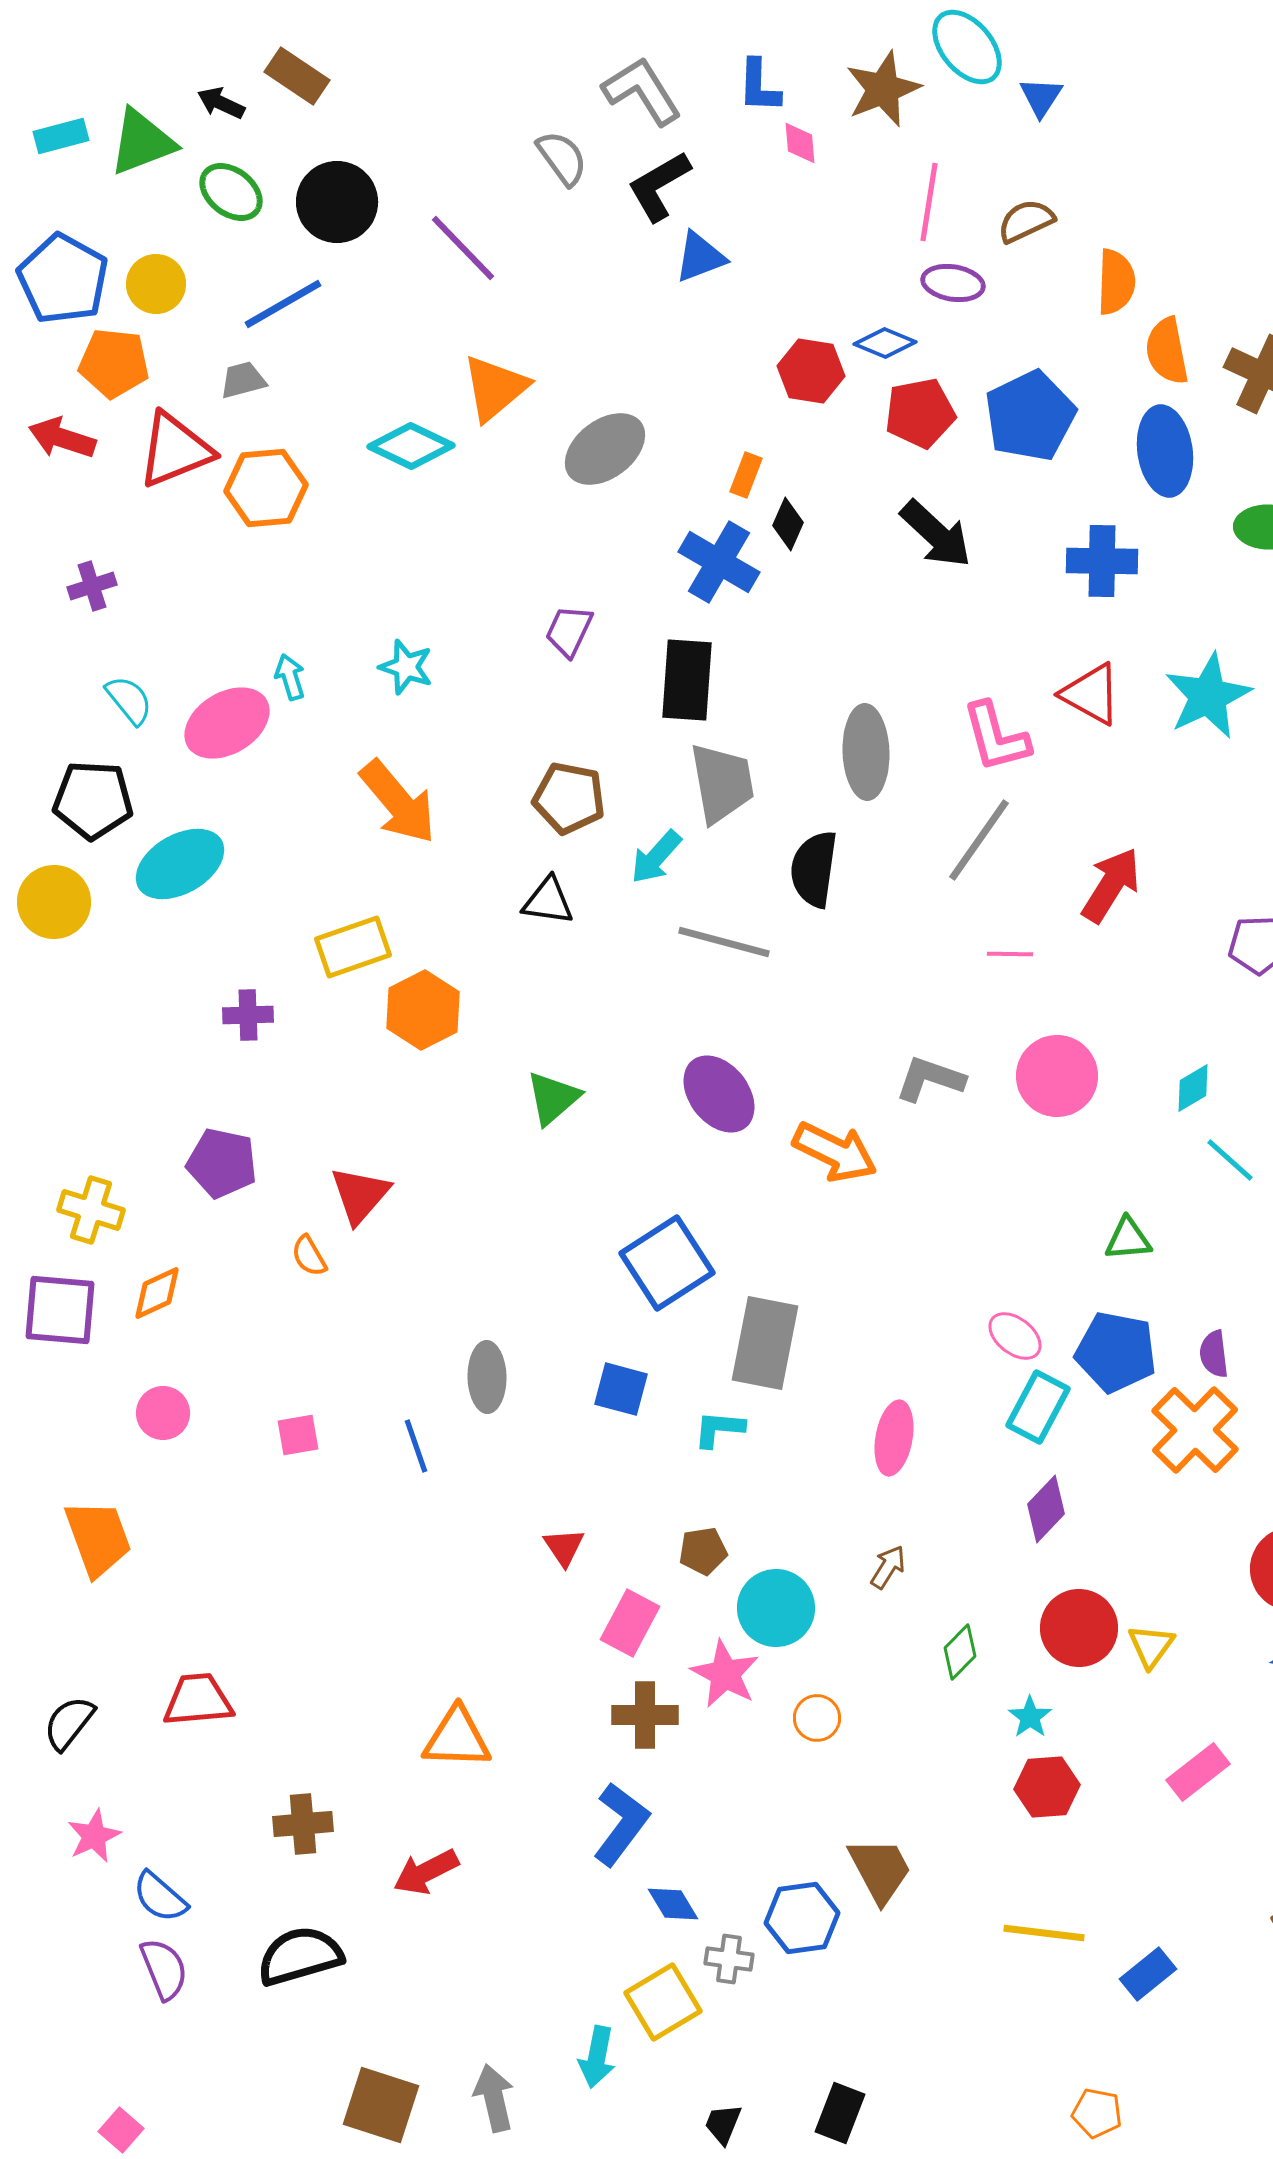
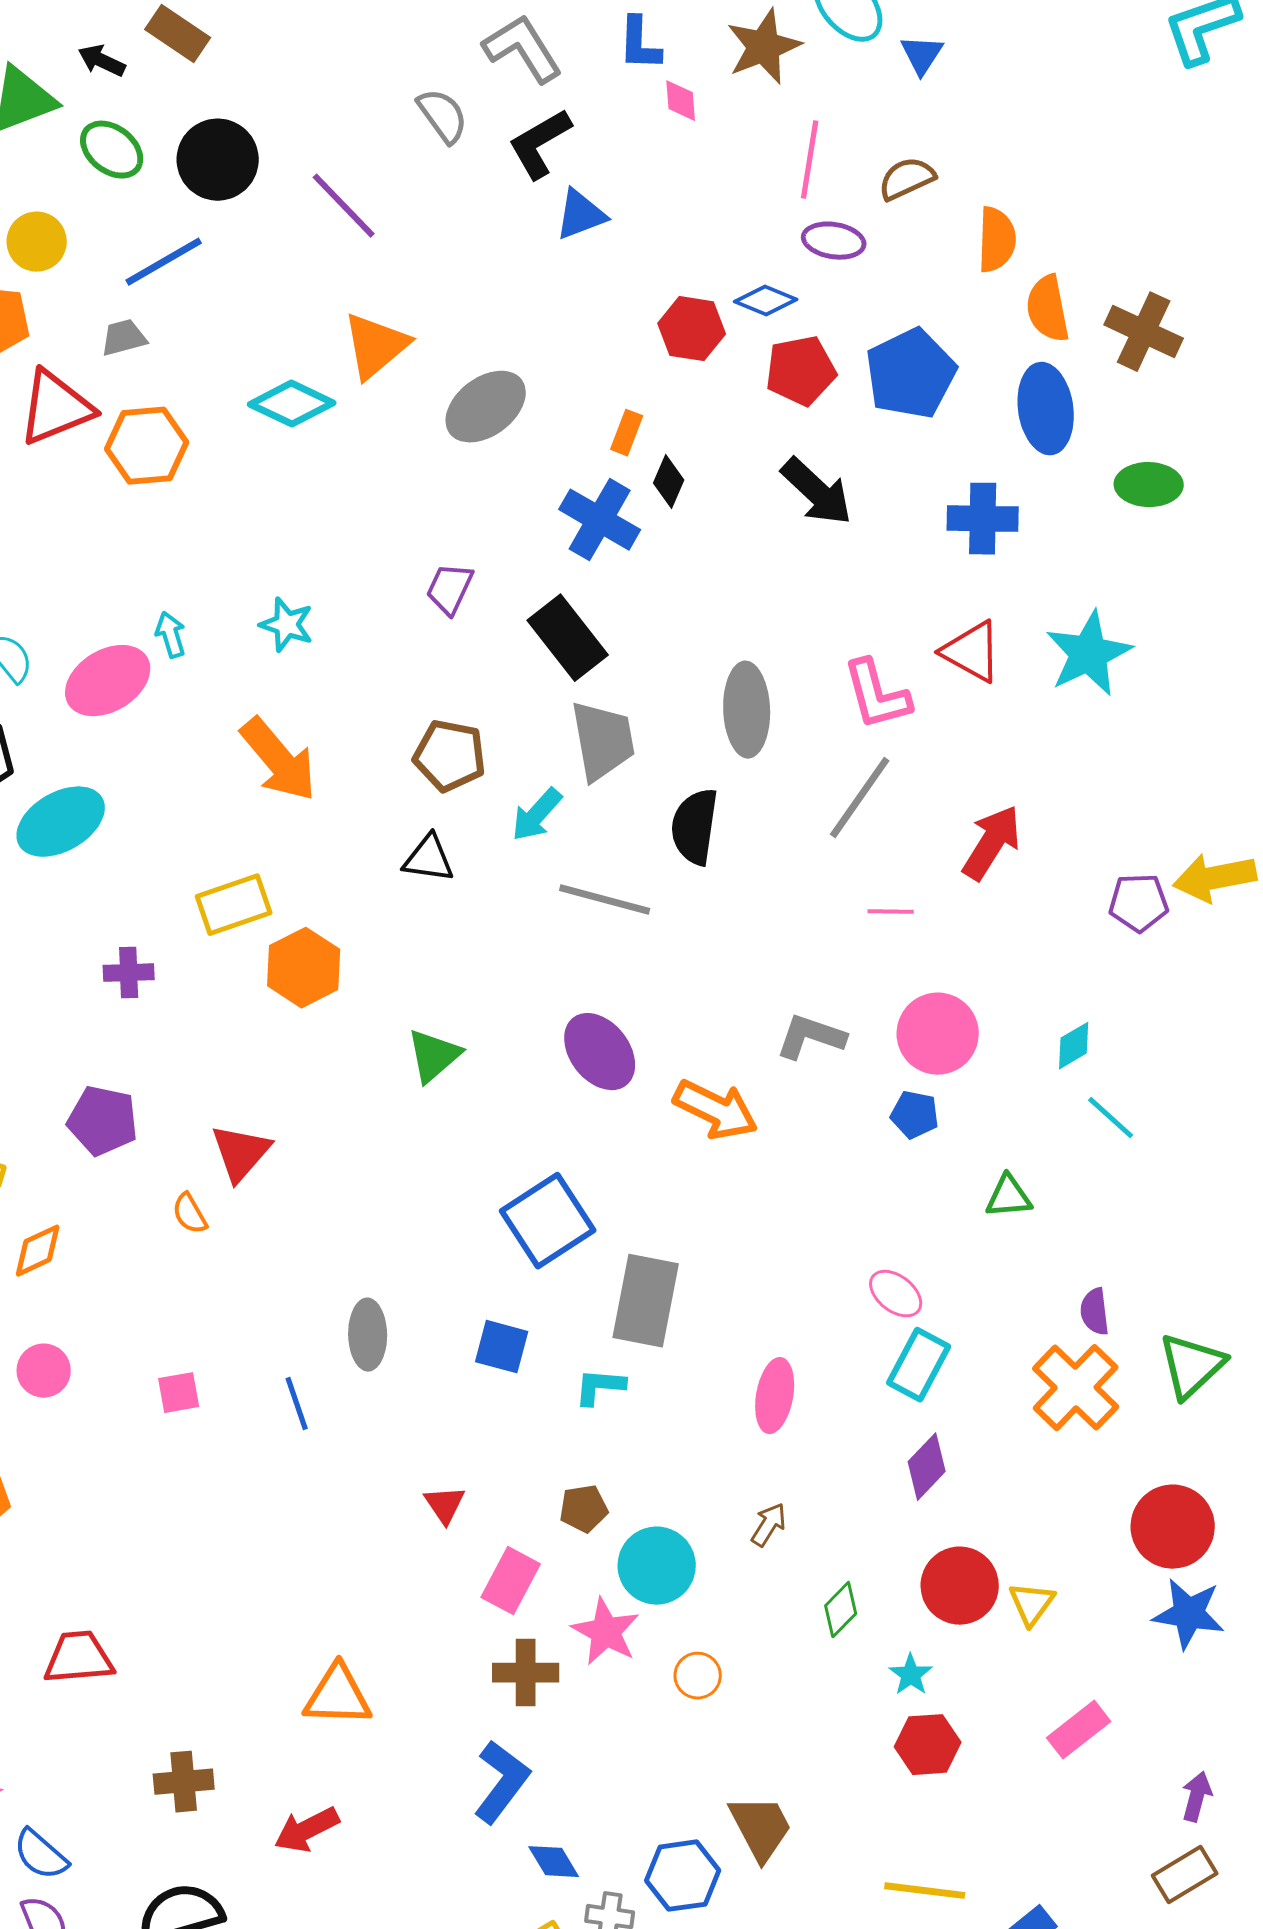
black rectangle: (687, 680) -> (568, 638), turned -42
blue pentagon: (1116, 1352) -> (915, 1115), moved, size x0.6

